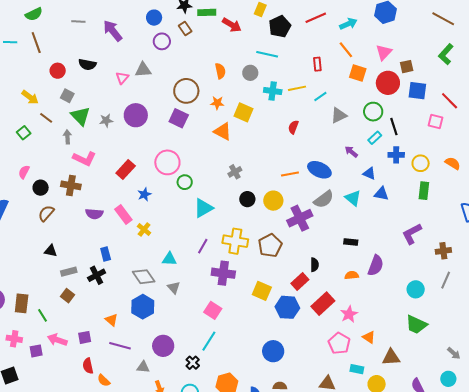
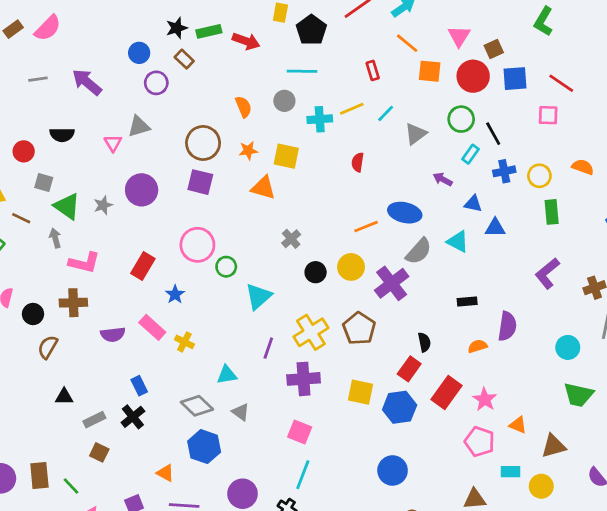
yellow cross: (235, 241) -> (311, 332), turned -30

